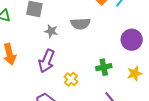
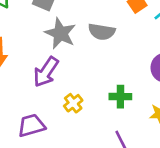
gray star: (51, 31) -> (60, 33), size x1.6

